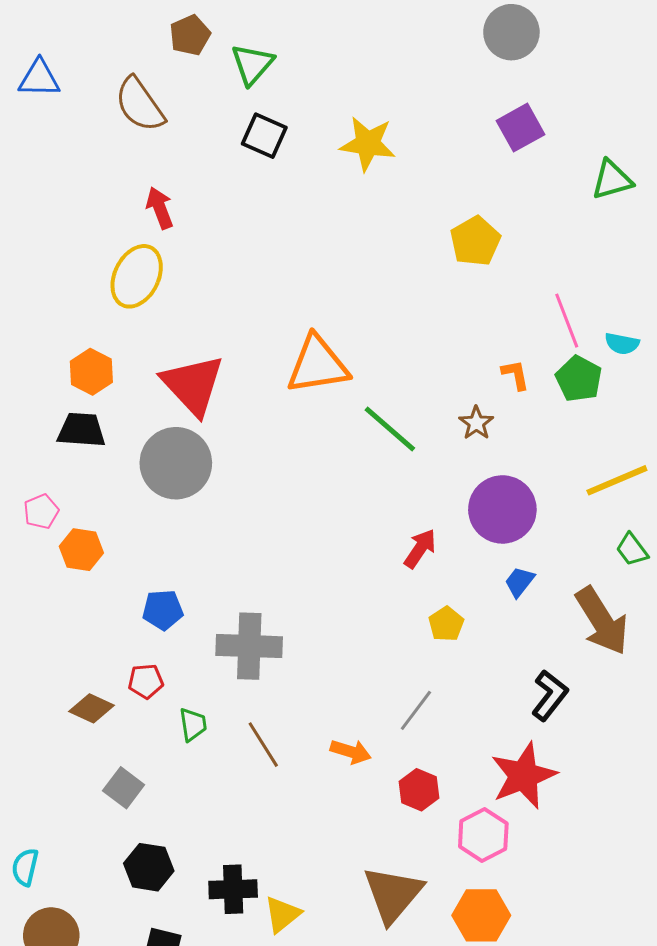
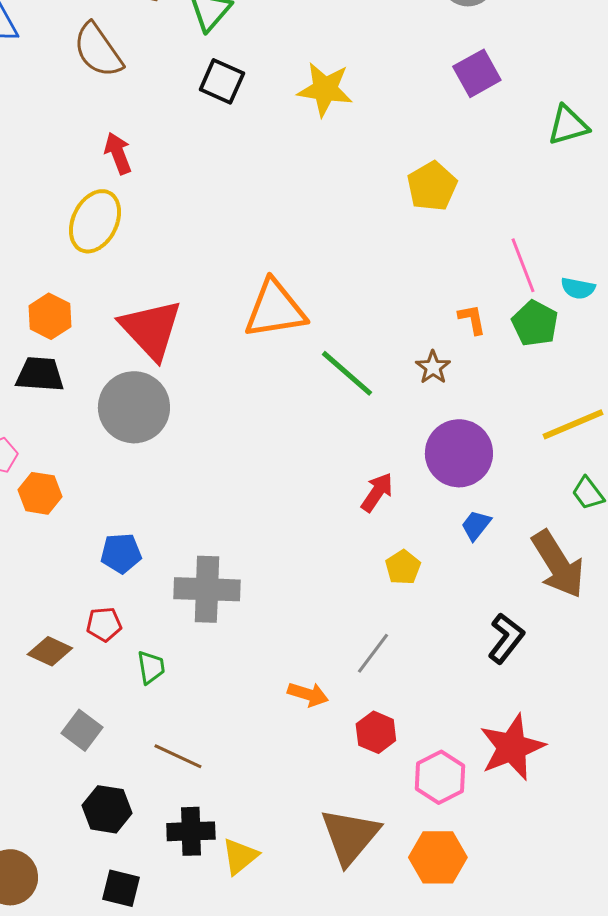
brown line: (263, 745) -> (178, 756), moved, turned -33
red star: (524, 776) -> (512, 747), moved

